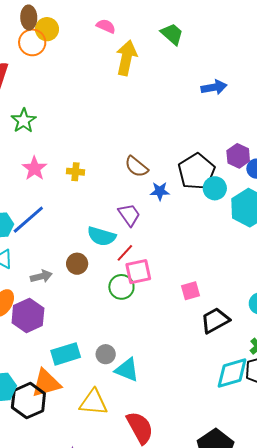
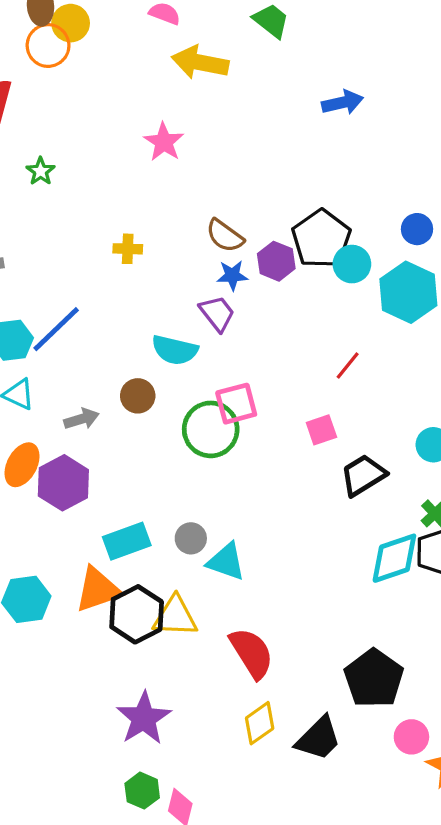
yellow arrow: (126, 58) -> (200, 62), turned -88
green star: (24, 121) -> (41, 171), size x0.7
purple hexagon: (238, 156) -> (276, 261), moved
pink star: (34, 168) -> (164, 142), moved
blue star: (160, 191) -> (232, 275), moved
red line: (125, 253) -> (348, 365), moved
green circle: (121, 287) -> (211, 429), size x1.4
black hexagon: (28, 401) -> (137, 614), moved

